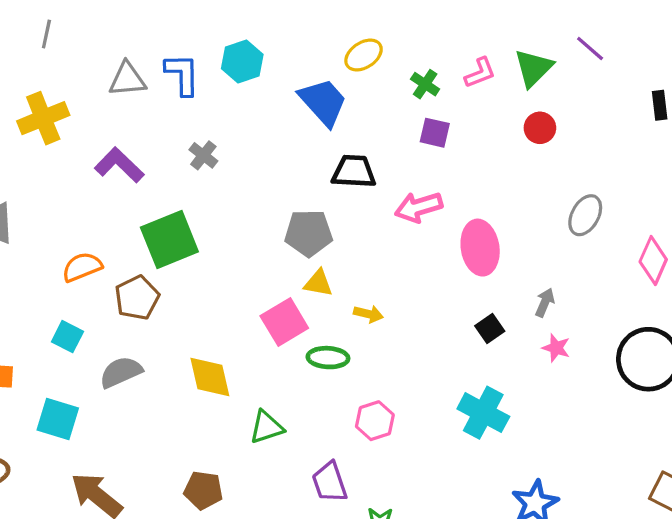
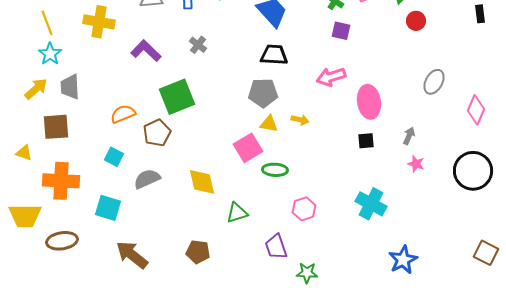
yellow cross: (43, 118) -> (99, 22), turned 32
red circle: (540, 128) -> (416, 21), moved
black trapezoid: (354, 172) -> (274, 55), moved
yellow arrow: (368, 314) -> (300, 120), moved
black square: (490, 328) -> (366, 141), moved, turned 30

